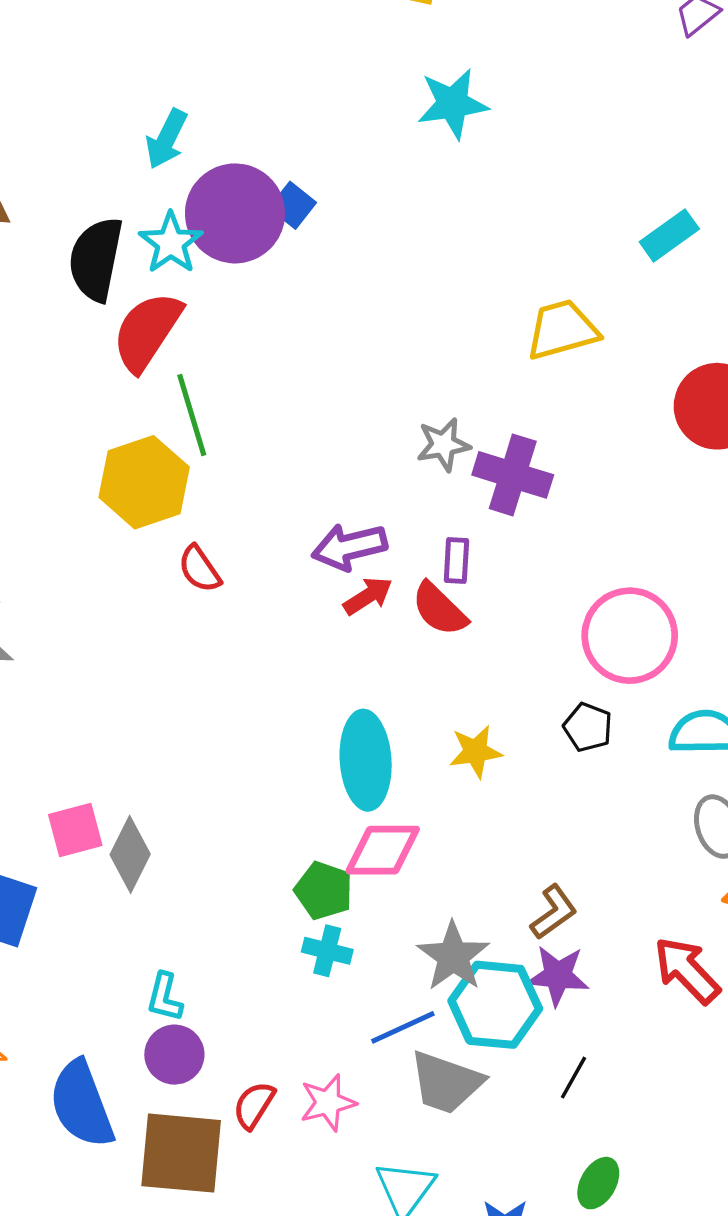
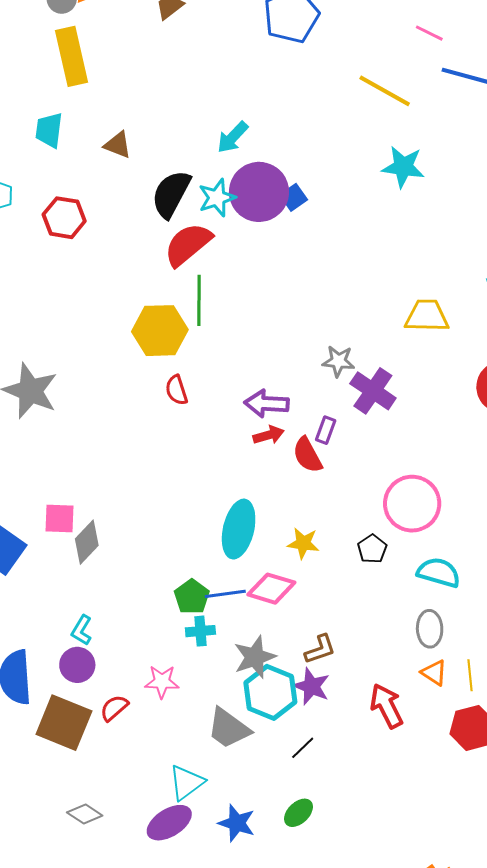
pink diamond: (383, 850) -> (271, 589), moved
cyan cross: (327, 951) -> (200, 631), moved, turned -36
blue line: (403, 1027) -> (225, 594), moved
pink star: (328, 1103) -> (162, 682), moved

